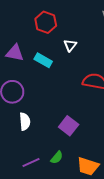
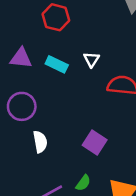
white triangle: (70, 45) -> (91, 59), moved

